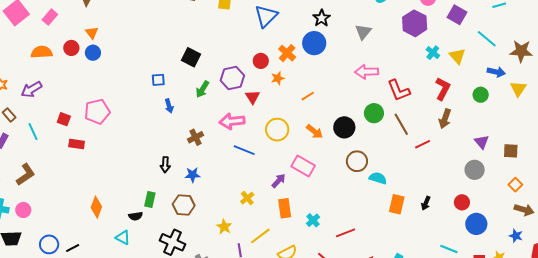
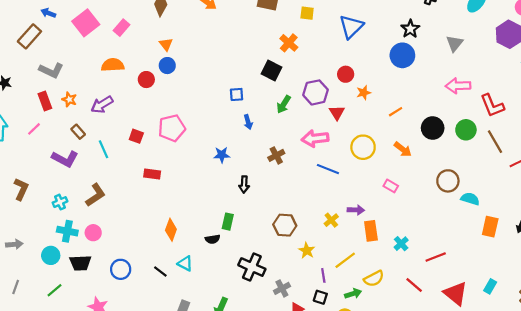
red circle: (71, 48) -> (146, 80), moved
orange cross: (287, 53) -> (289, 43), moved
black circle: (344, 127) -> (433, 128), moved
red rectangle: (77, 144) -> (152, 174), moved
pink rectangle: (303, 166) -> (391, 186), size x0.6
blue star: (192, 175) -> (222, 155), moved
purple arrow: (279, 181) -> (356, 210), moved, turned 49
brown hexagon: (184, 205) -> (285, 225), moved
cyan triangle: (123, 238) -> (185, 263), moved
black line: (73, 248) -> (160, 271), moved, turned 64

